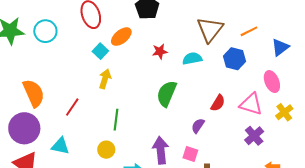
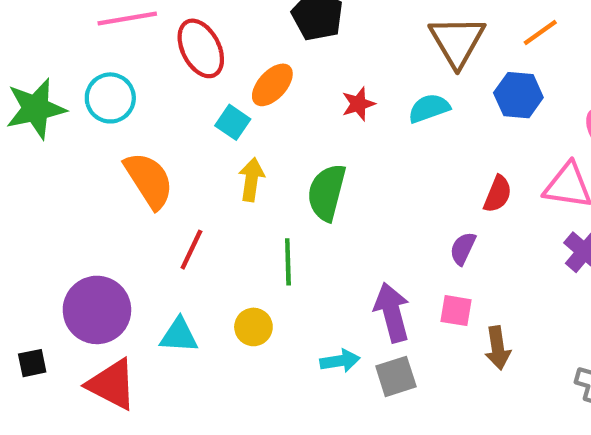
orange semicircle: (34, 93) -> (149, 180), moved
green semicircle: (167, 94) -> (327, 192), moved
yellow circle: (106, 150) -> (253, 327), moved

